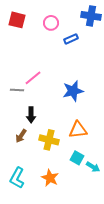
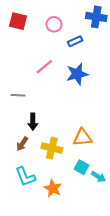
pink line: (33, 78) -> (44, 67), moved
blue star: (73, 91) -> (77, 74), moved
cyan L-shape: (17, 178) -> (25, 177), moved, turned -50

